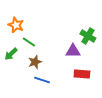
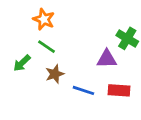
orange star: (16, 25) -> (44, 19), moved
blue line: (42, 80) -> (83, 90), moved

